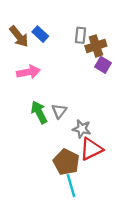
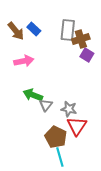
gray rectangle: (81, 35) -> (68, 30), size x1.5
gray triangle: (59, 111) -> (46, 105), moved
green arrow: (39, 112) -> (33, 95), turned -42
red triangle: (91, 149) -> (77, 126), turned -30

